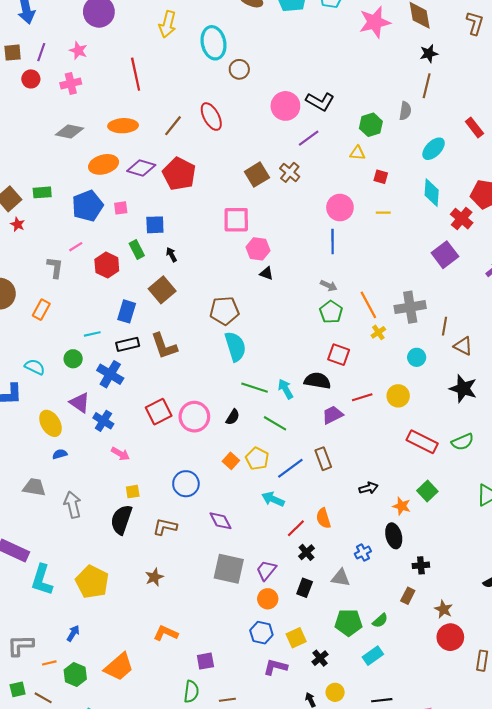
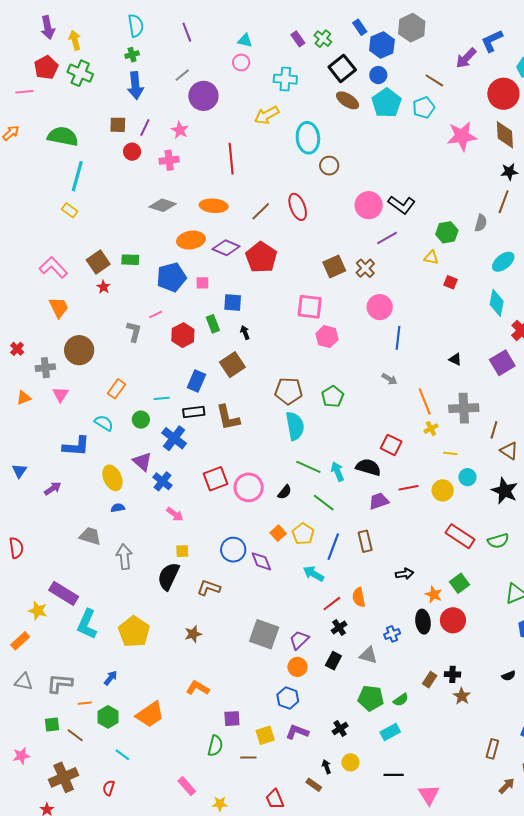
yellow arrow: (168, 24) -> (267, 115), turned 40
pink circle: (340, 208) -> (380, 307), moved
yellow line: (383, 213) -> (450, 453), moved
black triangle: (266, 273) -> (455, 359), moved
orange rectangle: (41, 310) -> (117, 389), moved
green pentagon: (331, 312) -> (333, 397), moved
cyan circle: (417, 357) -> (467, 477), moved
blue line: (290, 468) -> (333, 547), turned -40
purple diamond: (220, 521) -> (261, 561), moved
black cross: (421, 565) -> (453, 674), moved
red circle: (450, 637) -> (453, 620), moved
yellow square: (296, 638) -> (265, 735), moved

